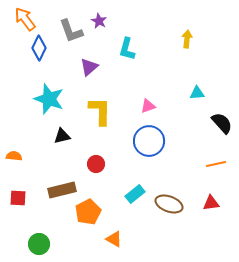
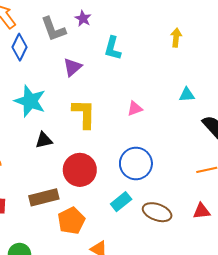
blue circle: (149, 141) -> (136, 163), moved
red circle: (96, 164) -> (80, 170), size x1.8

